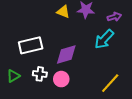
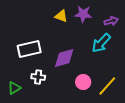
green triangle: (13, 76) -> (14, 88), moved
pink circle: (61, 79) -> (83, 82), moved

